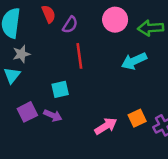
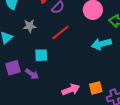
gray star: (21, 54) -> (30, 26), moved
red line: (79, 56) -> (61, 32), turned 48

